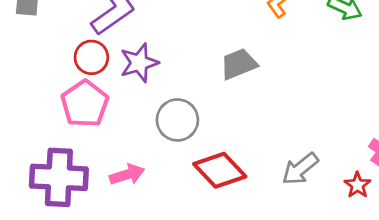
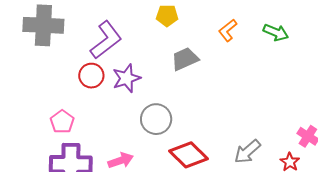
gray trapezoid: (239, 64) -> (185, 59), moved
pink pentagon: (85, 104) -> (62, 122), moved, size x0.7

